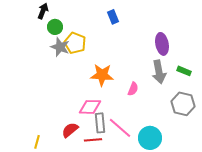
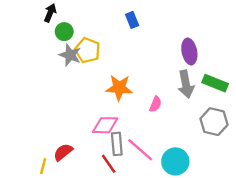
green rectangle: (184, 71) -> (215, 83), size x1.5
red semicircle: (70, 130) -> (63, 152), moved
red line: (93, 140) -> (109, 164), turned 60

